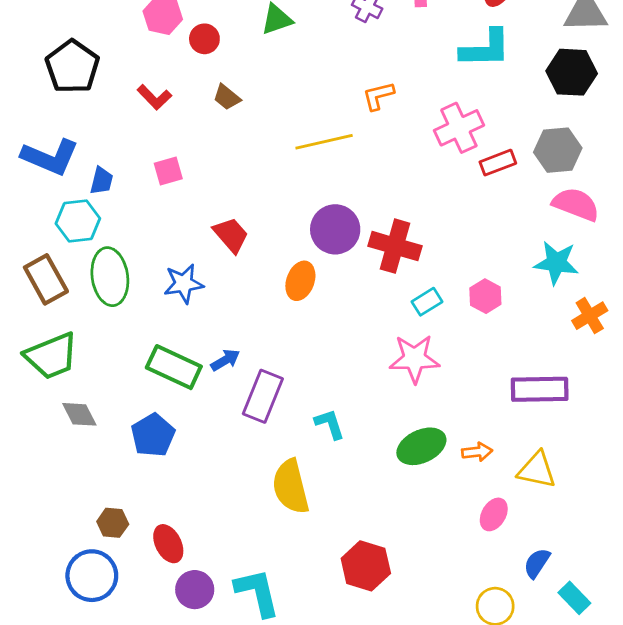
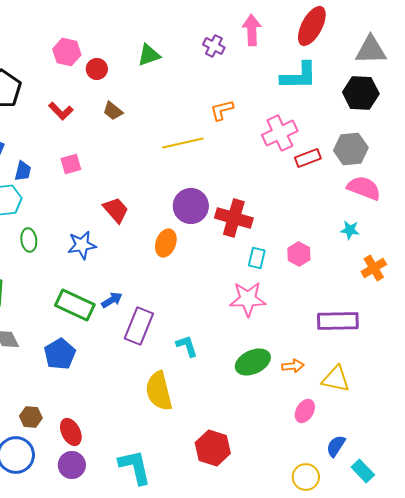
cyan star: (556, 263) -> (350, 230), size x0.6
green ellipse: (110, 277) -> (29, 240), size x0.6
cyan rectangle: (427, 302) -> (257, 258), turned -45
purple circle: (195, 590) -> (72, 465), moved

